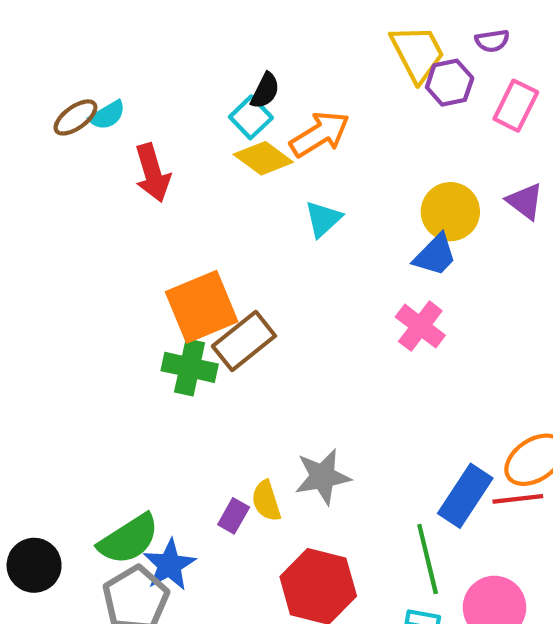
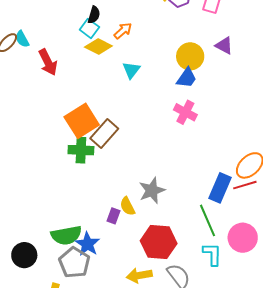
cyan semicircle: (107, 115) -> (22, 39), turned 102
orange arrow: (320, 134) -> (123, 31), size x0.7
green semicircle: (129, 539) -> (66, 235), turned 32

